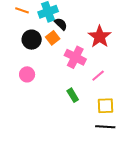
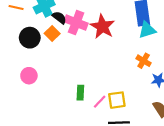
pink cross: (75, 57) -> (76, 23), moved
pink line: (98, 76) -> (100, 102), moved
green rectangle: (73, 95) -> (80, 93), turned 40

